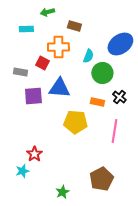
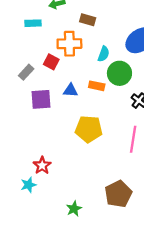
gray rectangle: (20, 72) -> (26, 72), turned -56
blue triangle: (59, 88) -> (71, 90), size x0.6
orange rectangle: (97, 102) -> (97, 86), moved

